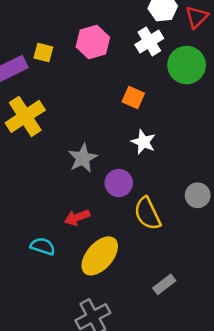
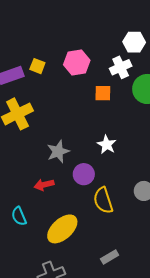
orange square: (133, 98) -> (103, 93), moved, turned -30
red arrow: (77, 217) -> (44, 185), moved
cyan semicircle: (43, 246) -> (19, 216), turned -138

